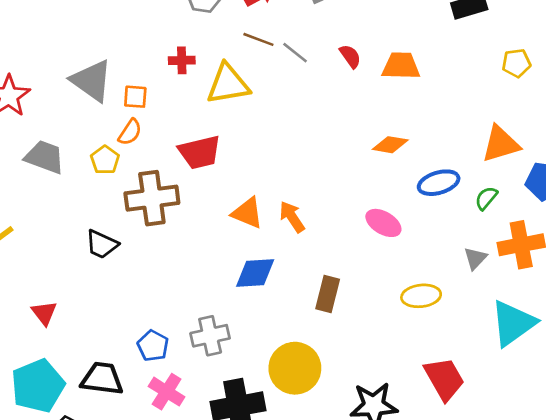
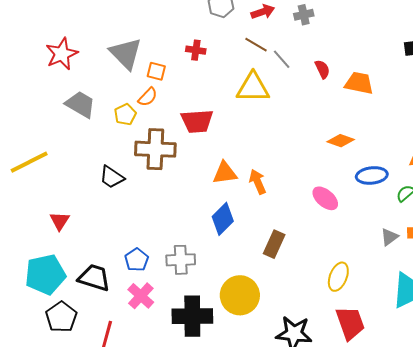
yellow triangle: (228, 84) -> (253, 88), moved
orange triangle: (247, 213) -> (225, 173), turned -40
blue diamond: (255, 273) -> (223, 219), turned -52
yellow ellipse: (421, 296) -> (338, 277), moved, turned -72

